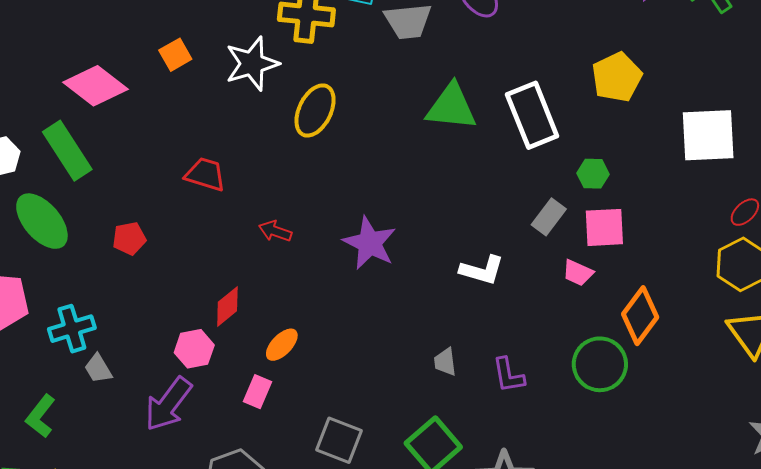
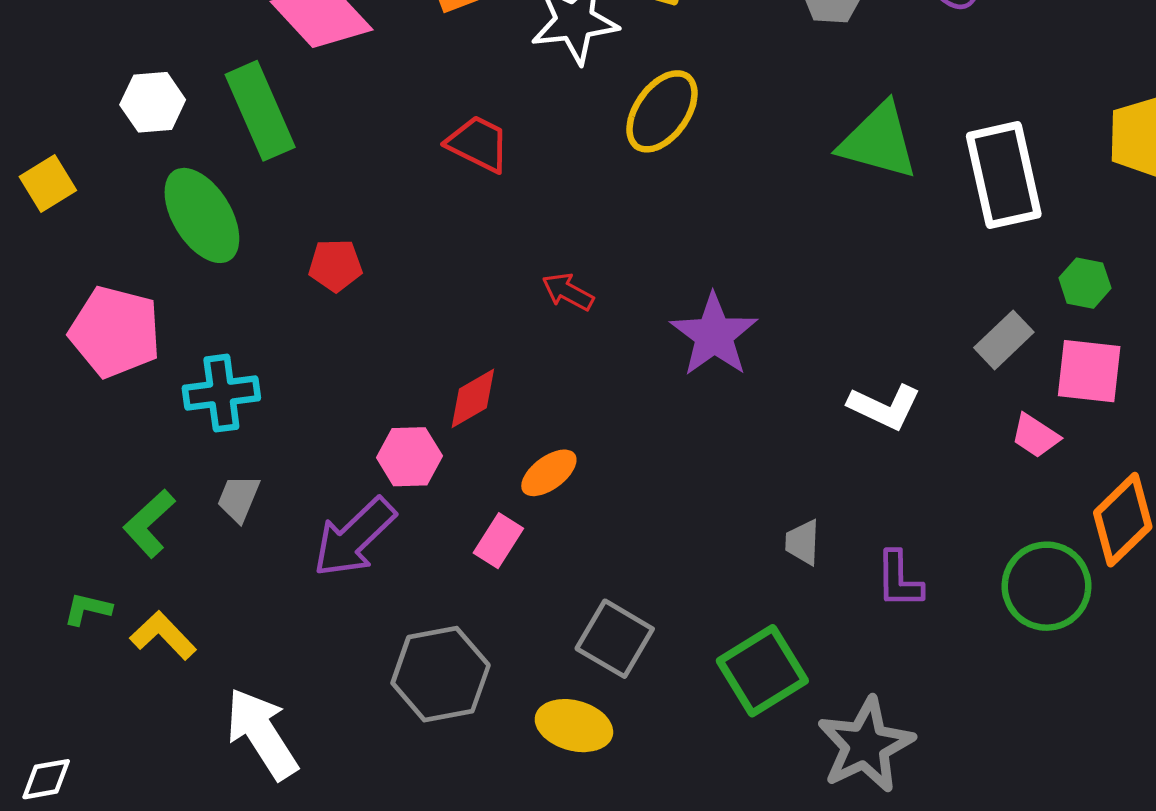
red trapezoid: (205, 174) -> (478, 144), moved
gray trapezoid: (98, 369) -> (239, 499), moved, turned 44

